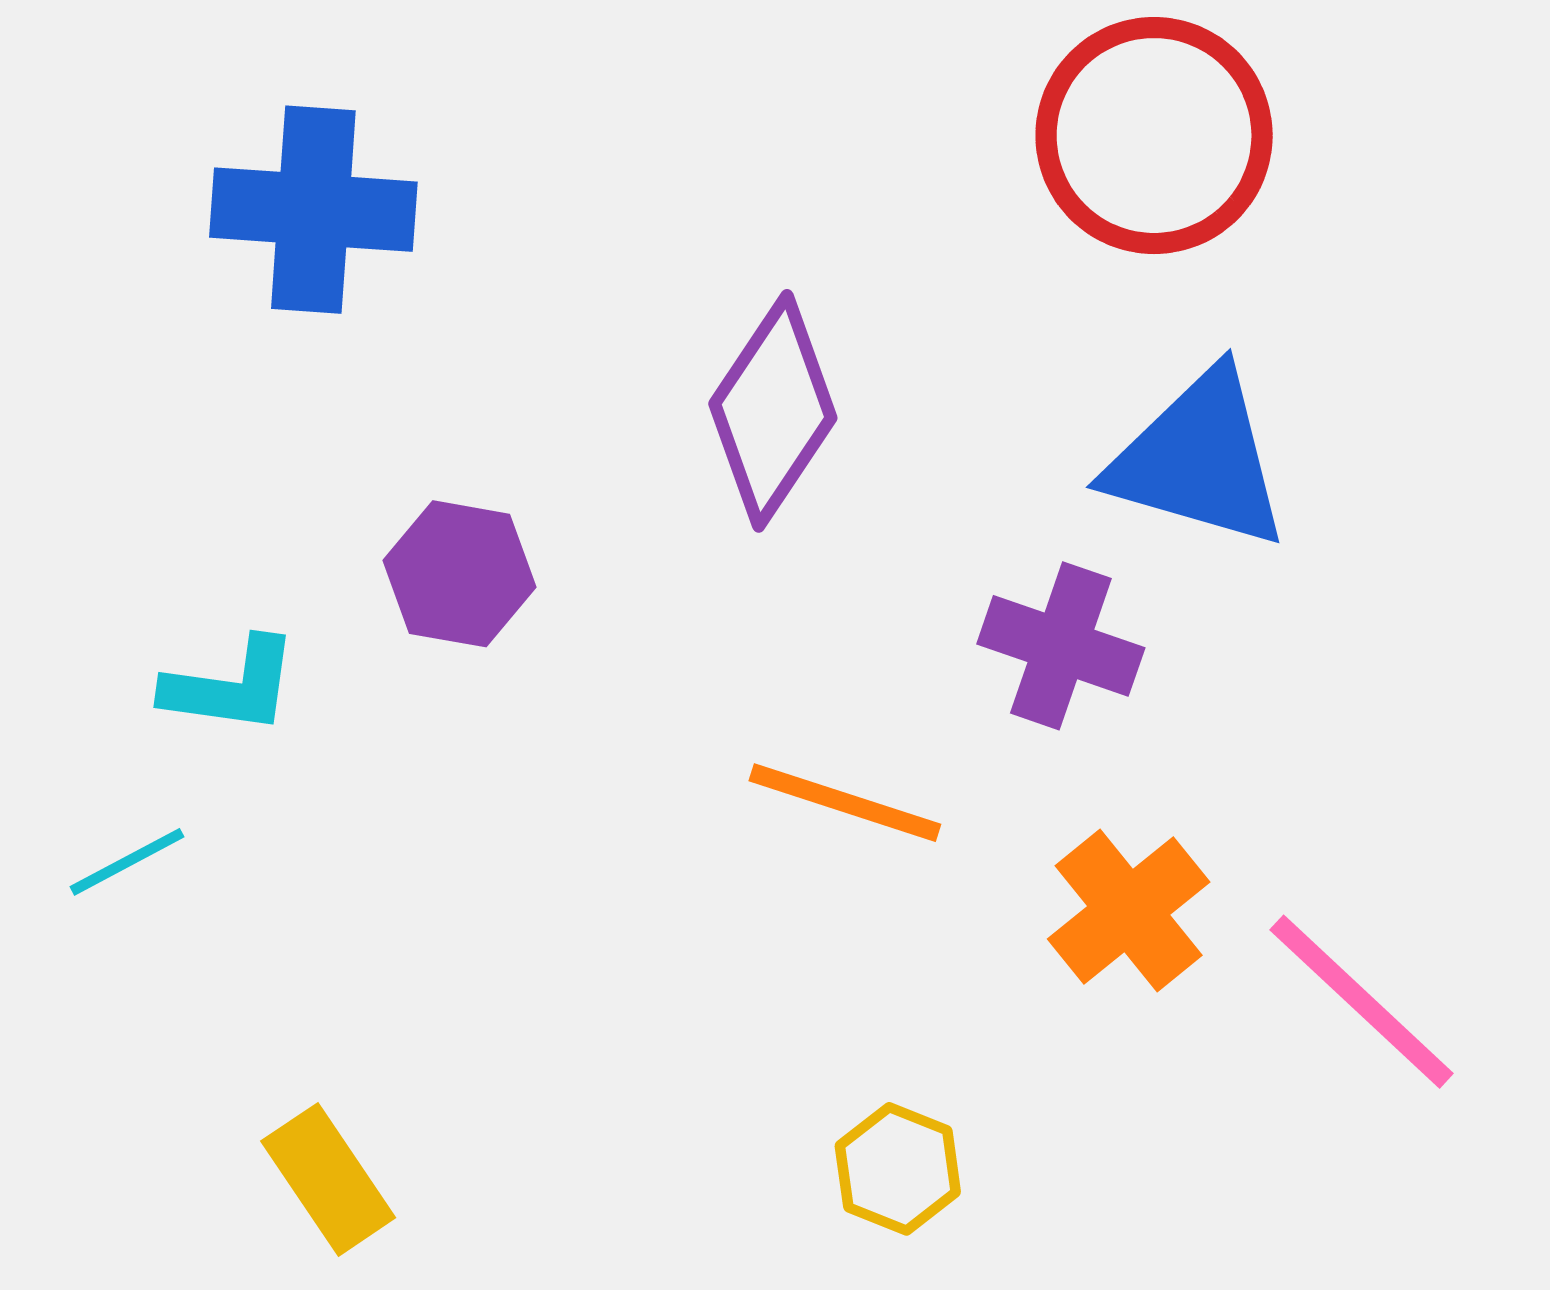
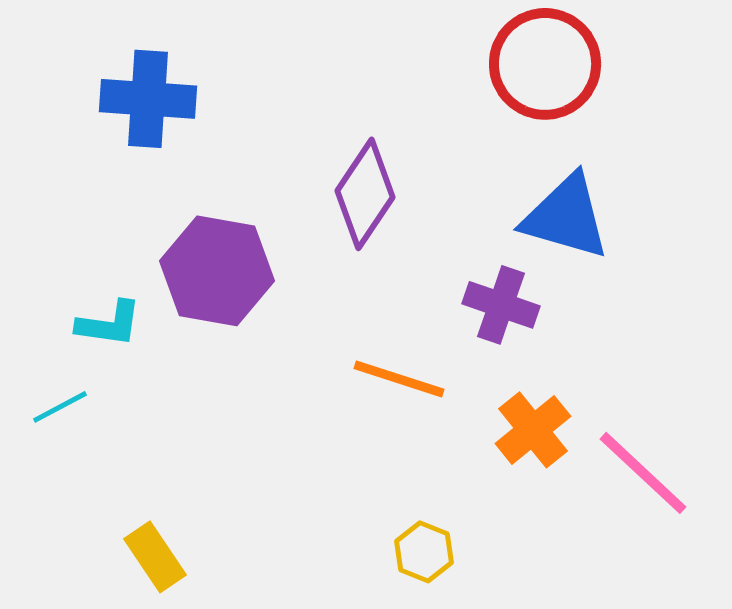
purple hexagon: (459, 574) -> (217, 271), size x1.6

